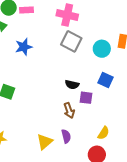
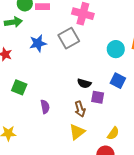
gray square: (71, 41) -> (69, 38), moved, turned 30
purple semicircle: (66, 136) -> (45, 107), moved
yellow triangle: (45, 142) -> (77, 132), moved

